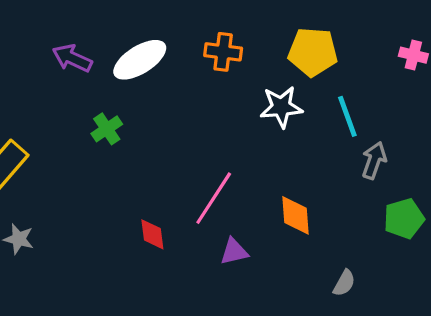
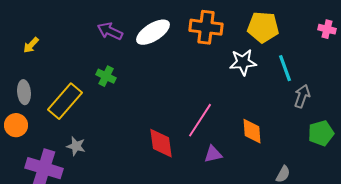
orange cross: (223, 52) -> (206, 27), size x1.4
green cross: (107, 129) -> (106, 76), moved, turned -30
red diamond: (152, 234) -> (161, 143), size x1.5

